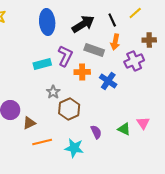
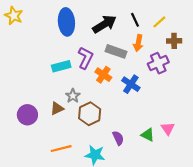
yellow line: (135, 13) -> (159, 22), moved
orange cross: (82, 72) -> (103, 75), turned 35
brown triangle: (29, 123) -> (57, 108), moved

